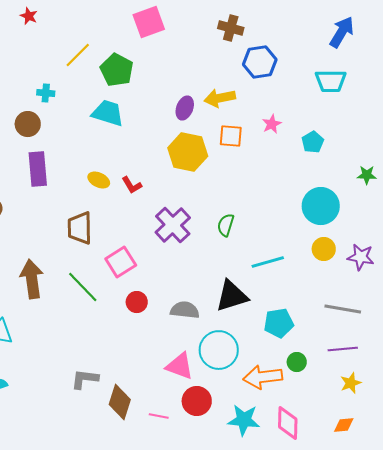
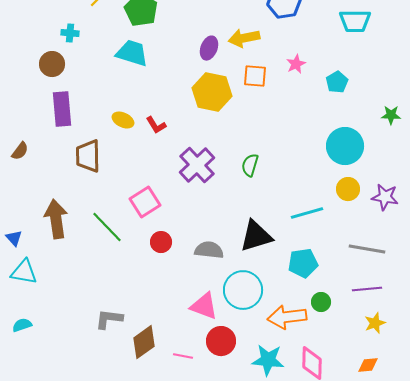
brown trapezoid: (80, 228) -> (88, 156), moved
cyan line: (268, 262) -> (307, 213), moved
brown diamond: (120, 402) -> (144, 342), turned 36

